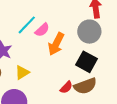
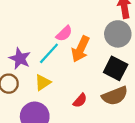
cyan line: (27, 25) -> (49, 53), moved
red semicircle: (66, 87) -> (80, 100), moved

